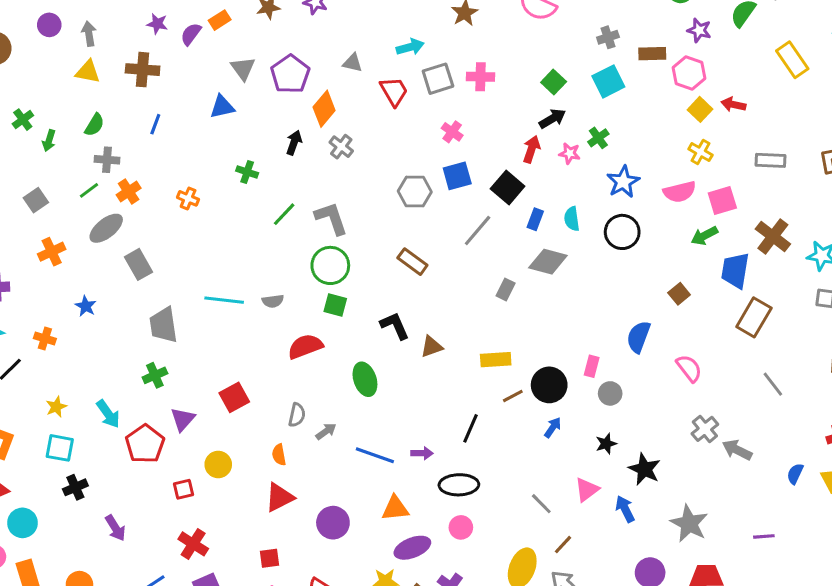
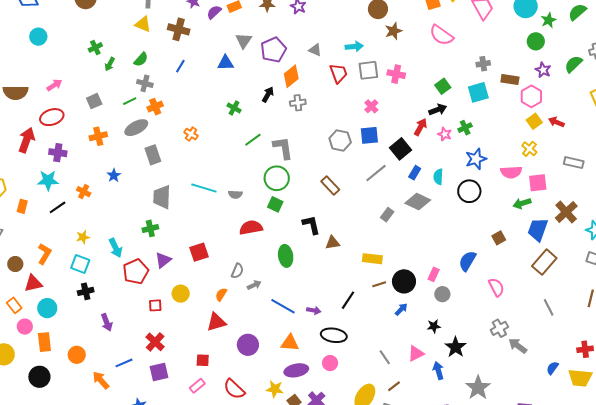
gray cross: (341, 147) -> (298, 103), turned 35
orange cross: (188, 198) -> (191, 134), moved
orange semicircle: (279, 455) -> (221, 294), turned 32

